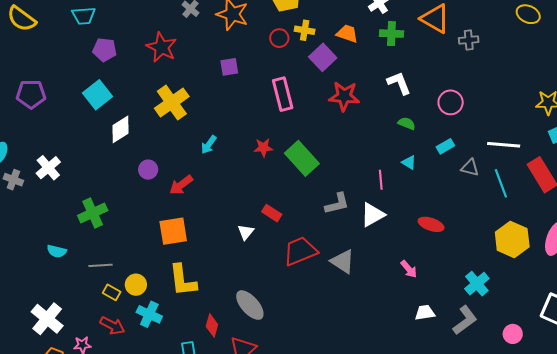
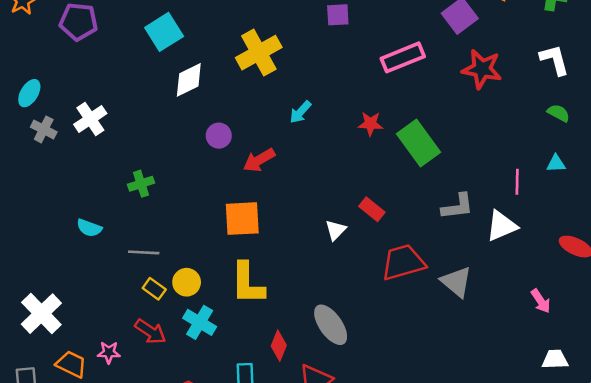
pink rectangle: (283, 94) -> (403, 57), turned 76
cyan triangle: (409, 162) -> (556, 164), turned -42
green cross: (93, 213) -> (141, 184), size x0.7
white cross: (47, 319) -> (41, 314), moved

